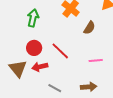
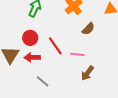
pink line: (96, 61) -> (77, 54), moved
brown arrow: (89, 87) -> (87, 73), moved, turned 119

